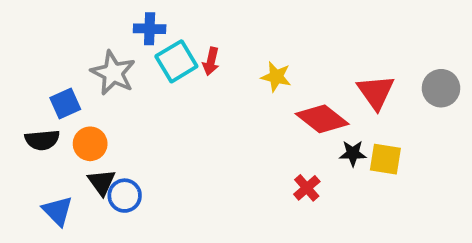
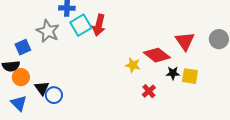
red arrow: (211, 61) -> (99, 25), size x1.5
yellow star: (276, 77) -> (133, 65), moved
orange circle: (90, 144) -> (21, 77), moved

